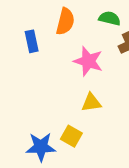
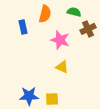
yellow triangle: (91, 102) -> (62, 67), turned 32
yellow square: (71, 136) -> (52, 99), moved, turned -32

